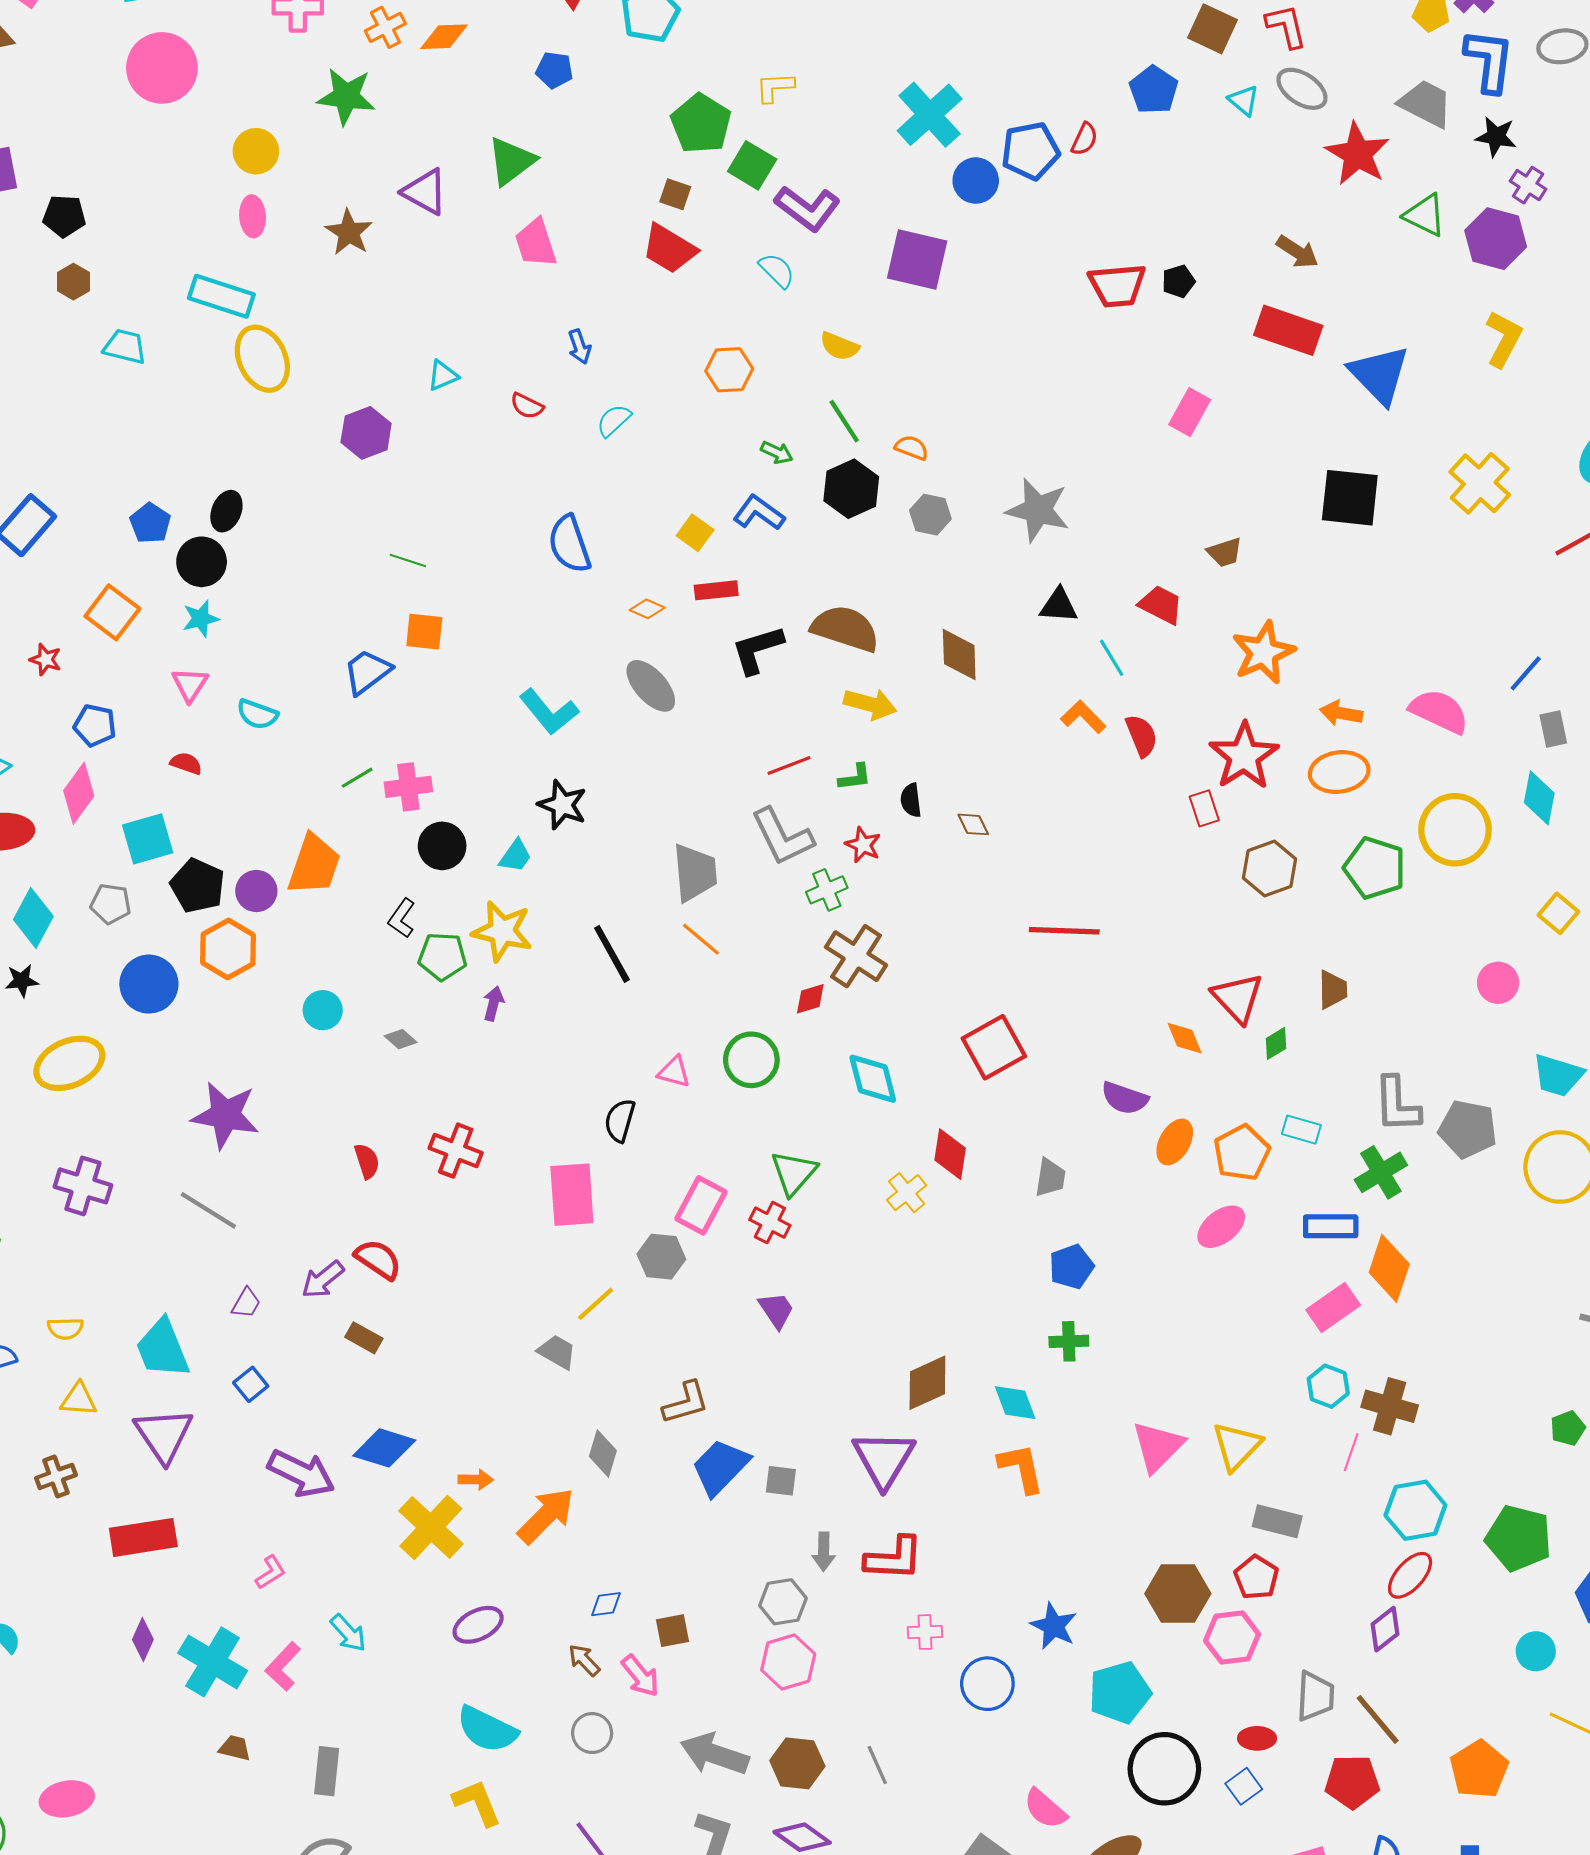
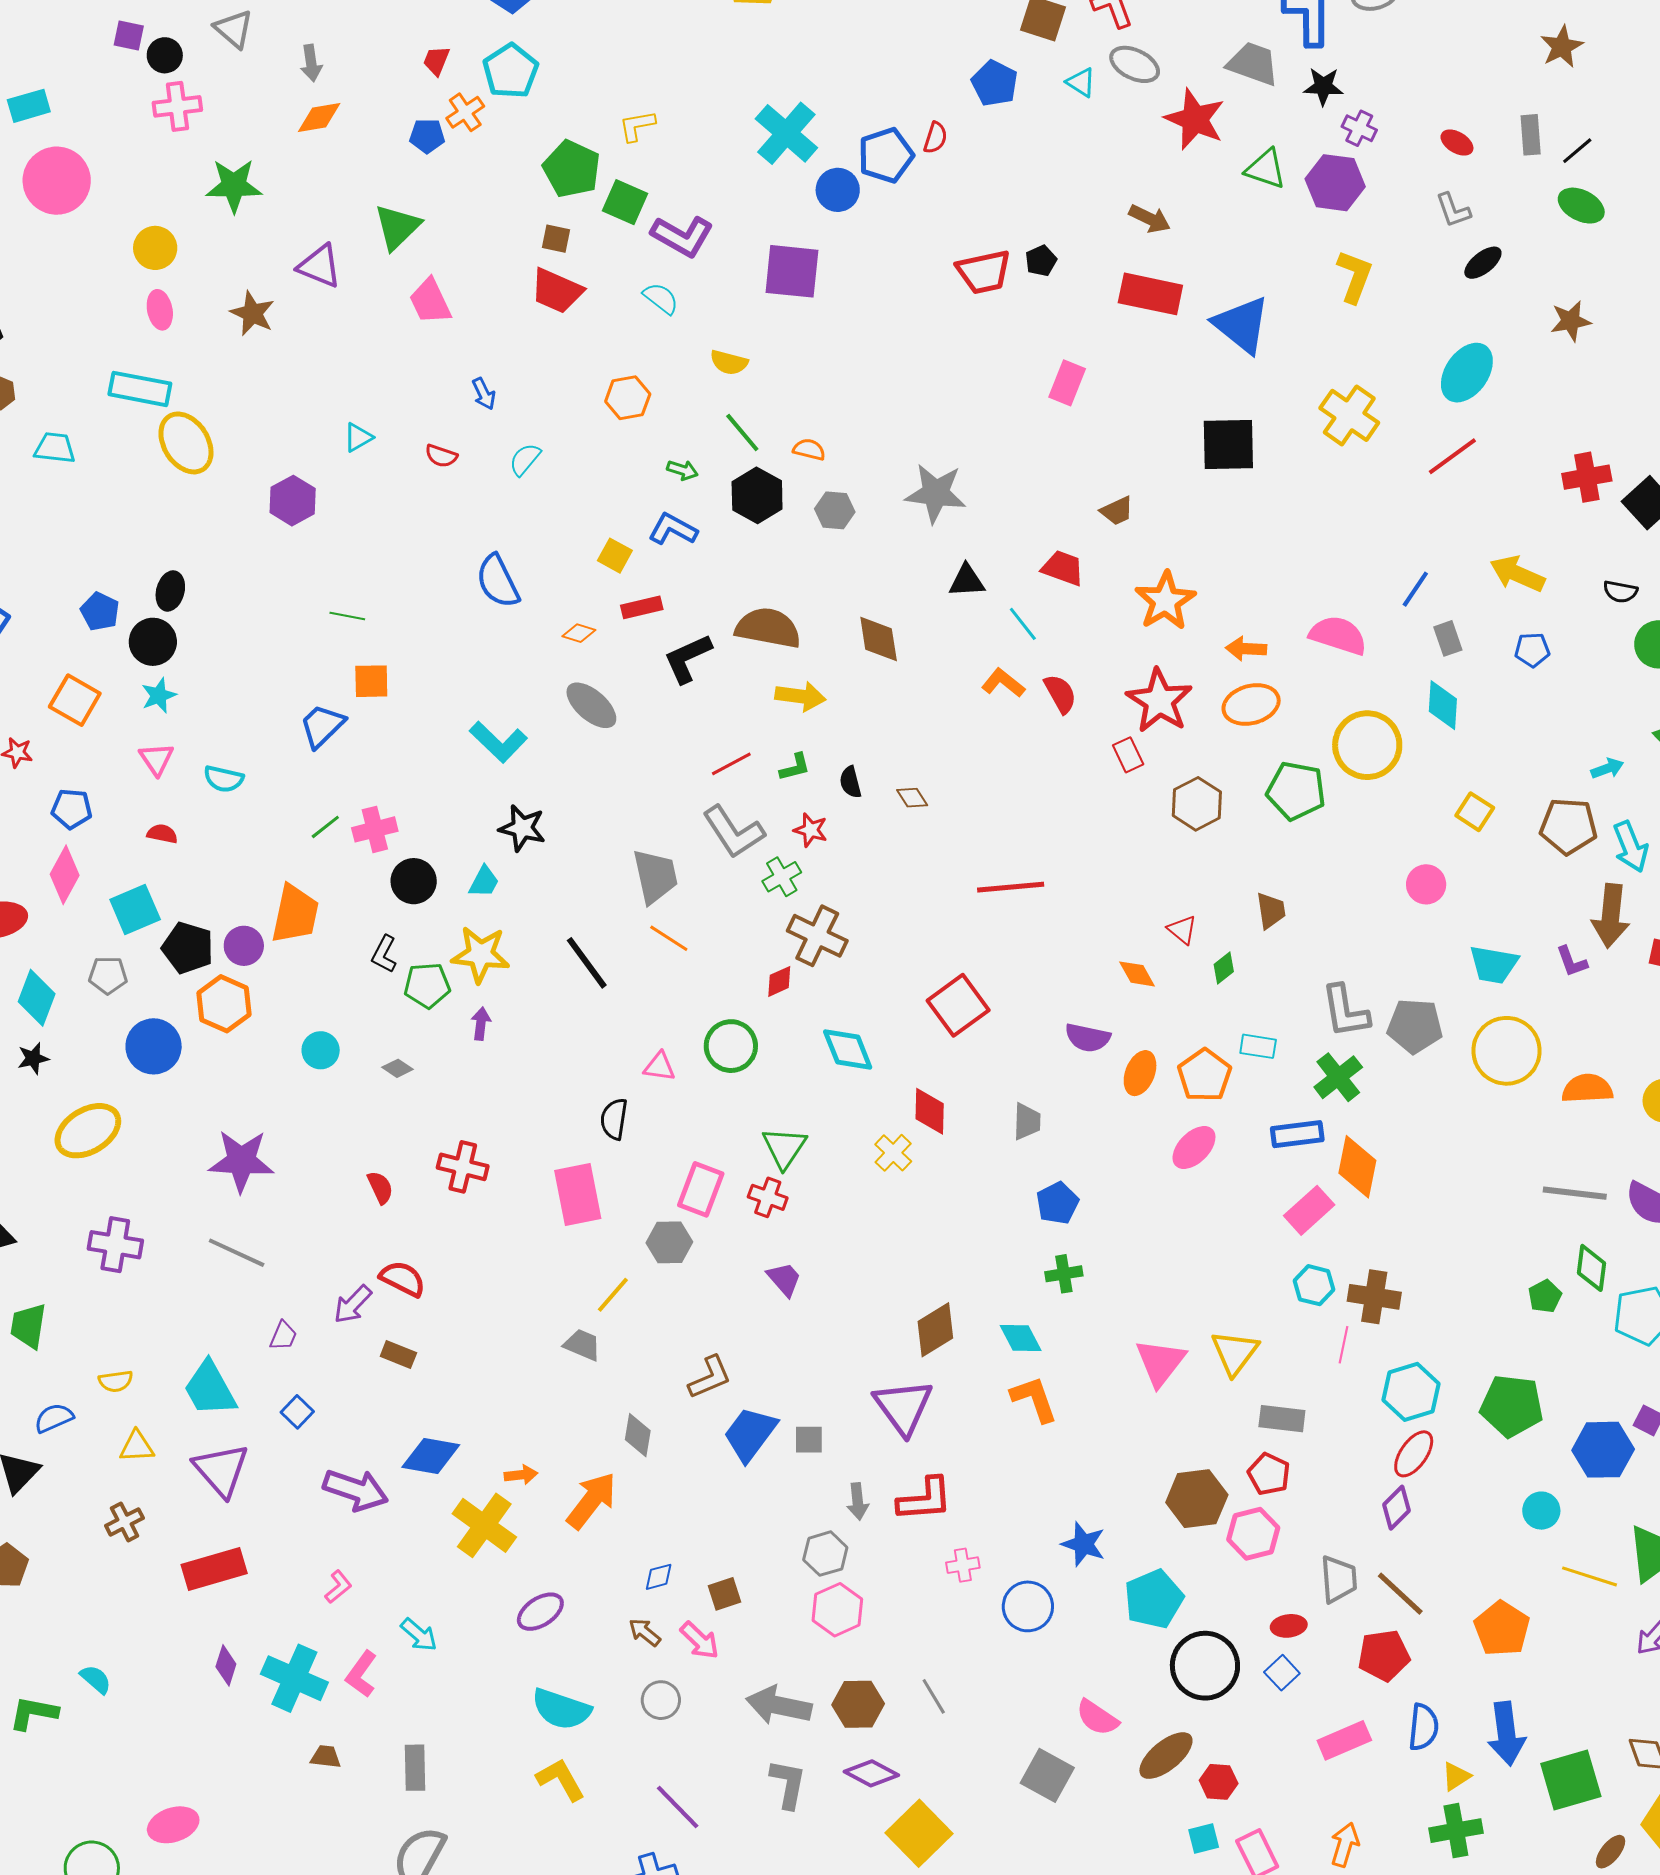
orange cross: (385, 27) -> (465, 112), moved
red triangle: (1238, 998) -> (1182, 930), size x0.6

